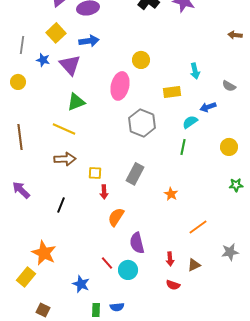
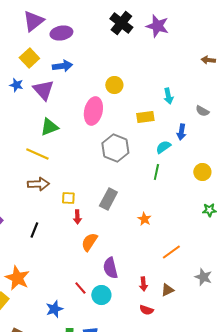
blue arrow: (208, 107) -> (181, 132), turned -63
gray star: (230, 252) -> (203, 277), turned 30
blue star: (81, 284) -> (54, 309), turned 30

